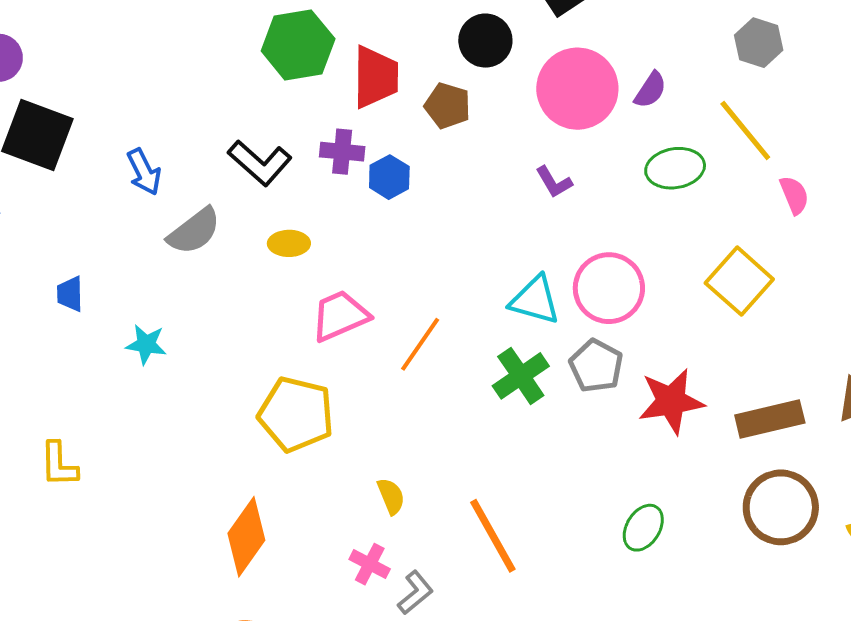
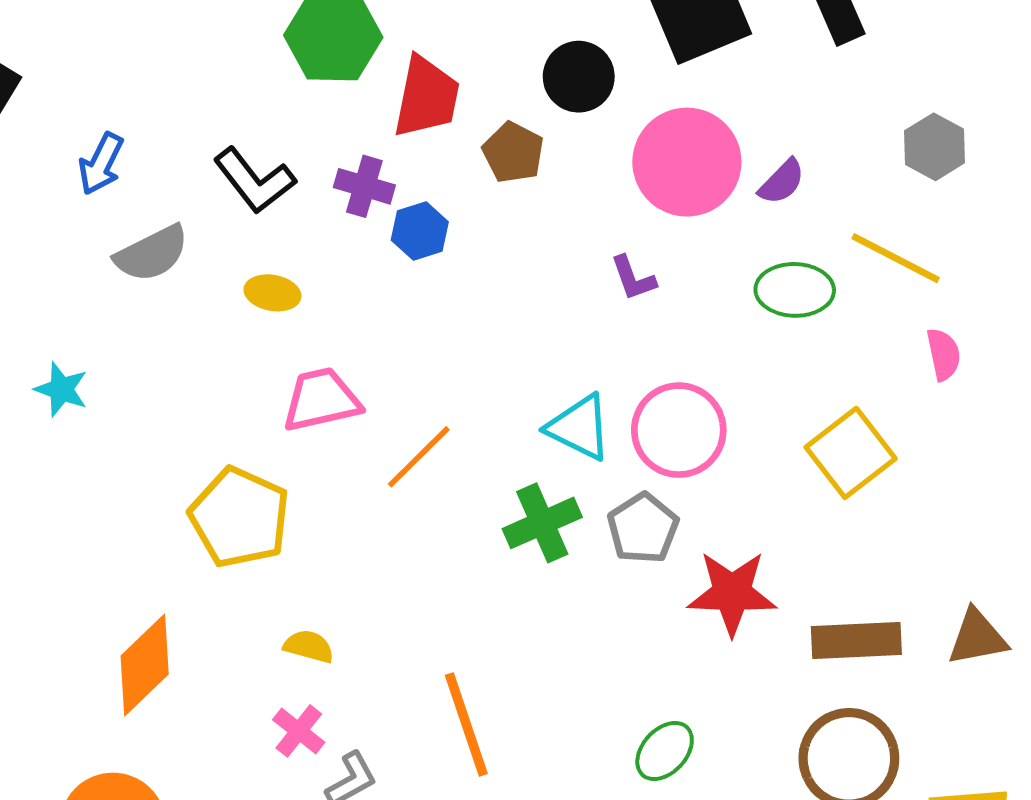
yellow line: (745, 131) -> (896, 258), turned -34
blue arrow: (144, 172) -> (101, 164), turned 42
yellow semicircle: (391, 496) -> (309, 646), moved, turned -63

